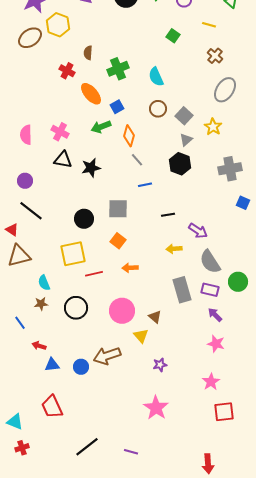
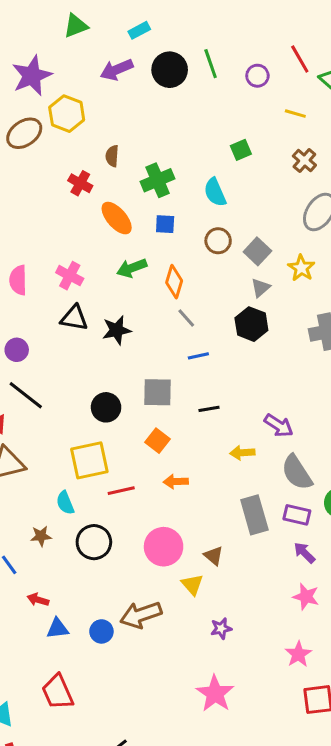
green square: (173, 36) -> (241, 150), moved, turned 32
blue square: (117, 107) -> (165, 224), moved, turned 32
black line: (168, 215) -> (209, 409), moved
cyan semicircle: (44, 283) -> (65, 503), moved

